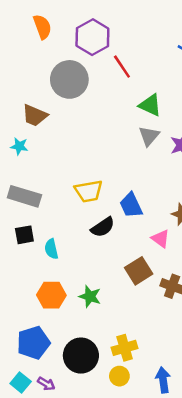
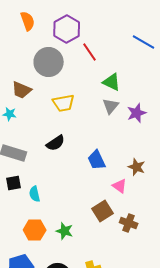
yellow trapezoid: (89, 191) -> (64, 103), moved
black semicircle: (103, 227) -> (56, 143), moved

